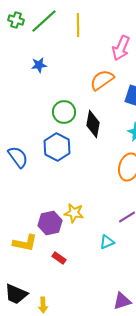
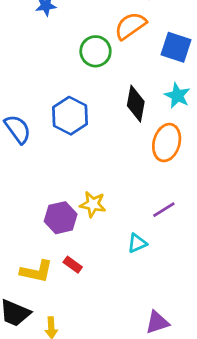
green circle: (64, 112) -> (95, 51), moved
black diamond: (93, 124) -> (136, 104), moved
yellow L-shape: (25, 243) -> (36, 271), moved

